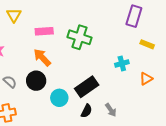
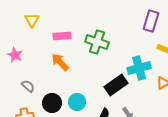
cyan cross: (122, 64) -> (139, 68), size x1.6
black circle: (36, 81) -> (52, 103), moved
black rectangle: (87, 87) -> (116, 85), moved

